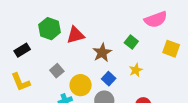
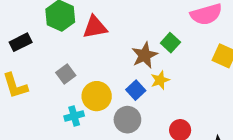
brown star: (102, 53) -> (145, 55), moved
yellow star: (136, 70) -> (160, 80), moved

